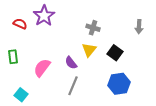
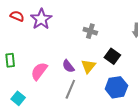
red semicircle: (20, 24) -> (17, 16), moved
yellow triangle: (89, 50) -> (88, 66), moved

